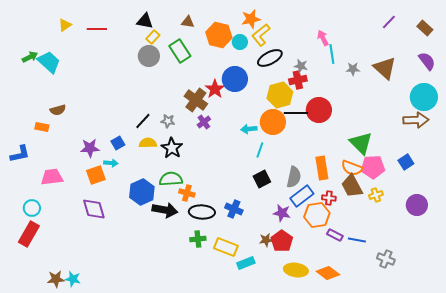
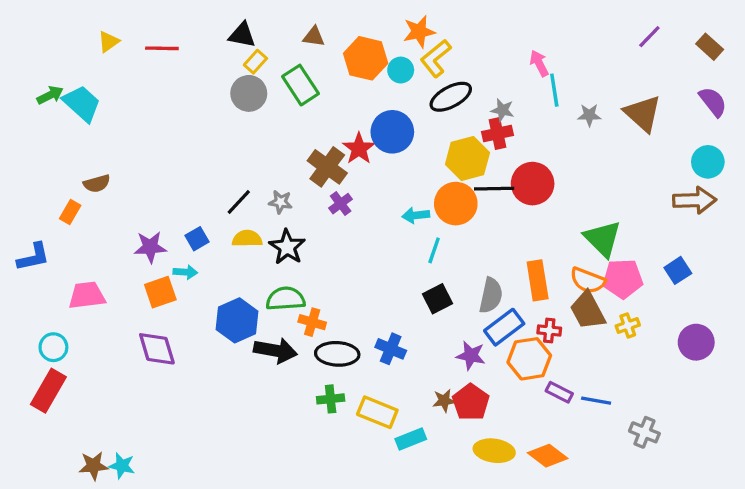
cyan circle: (424, 97) -> (708, 162), size x0.7
orange rectangle: (42, 127) -> (70, 212), turned -72

